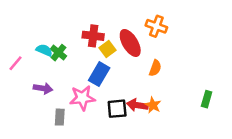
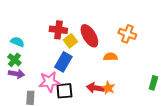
orange cross: (156, 26) -> (127, 34), moved
green cross: (59, 53) -> (14, 60), moved
orange semicircle: (155, 68) -> (110, 57), turned -112
black square: (117, 109) -> (64, 91), moved

